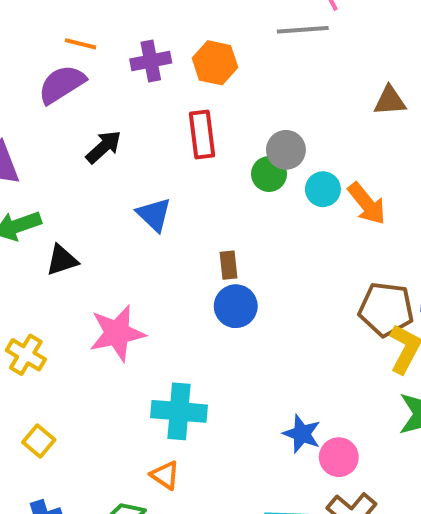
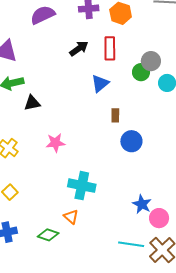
black arrow: (104, 147) -> (79, 49), moved
blue triangle: (154, 215) -> (100, 83), moved, turned 30
blue circle: (236, 306) -> (131, 141), moved
pink star: (117, 333) -> (55, 143), size x0.7

